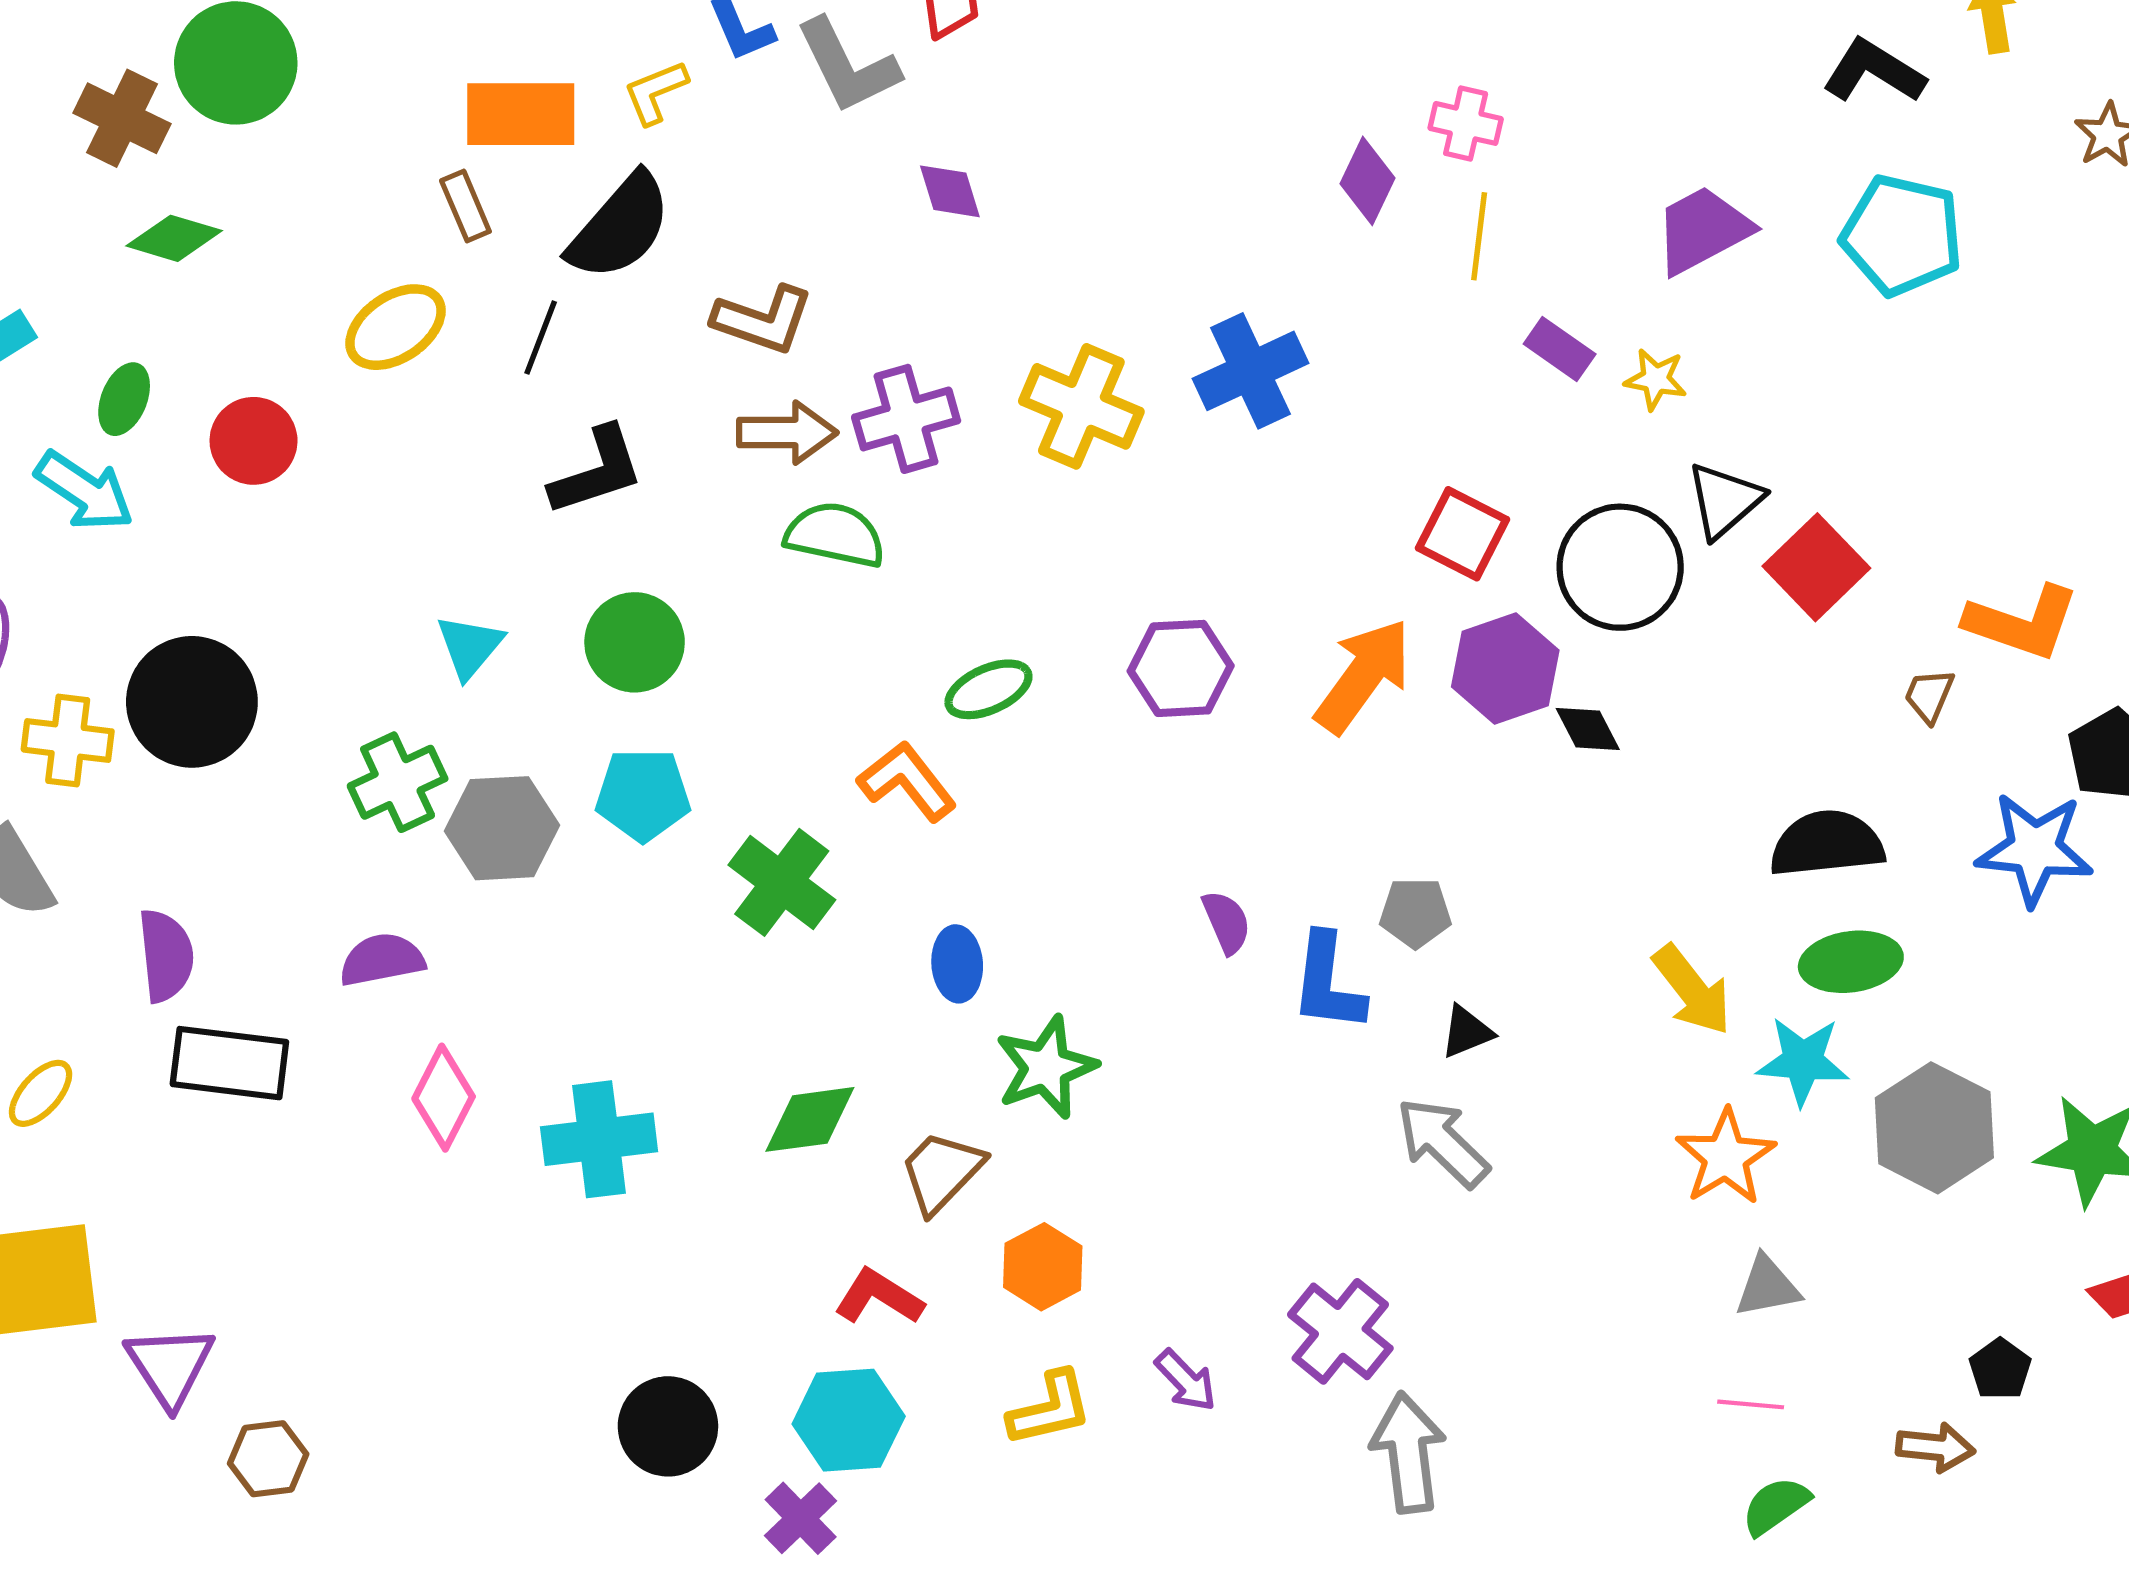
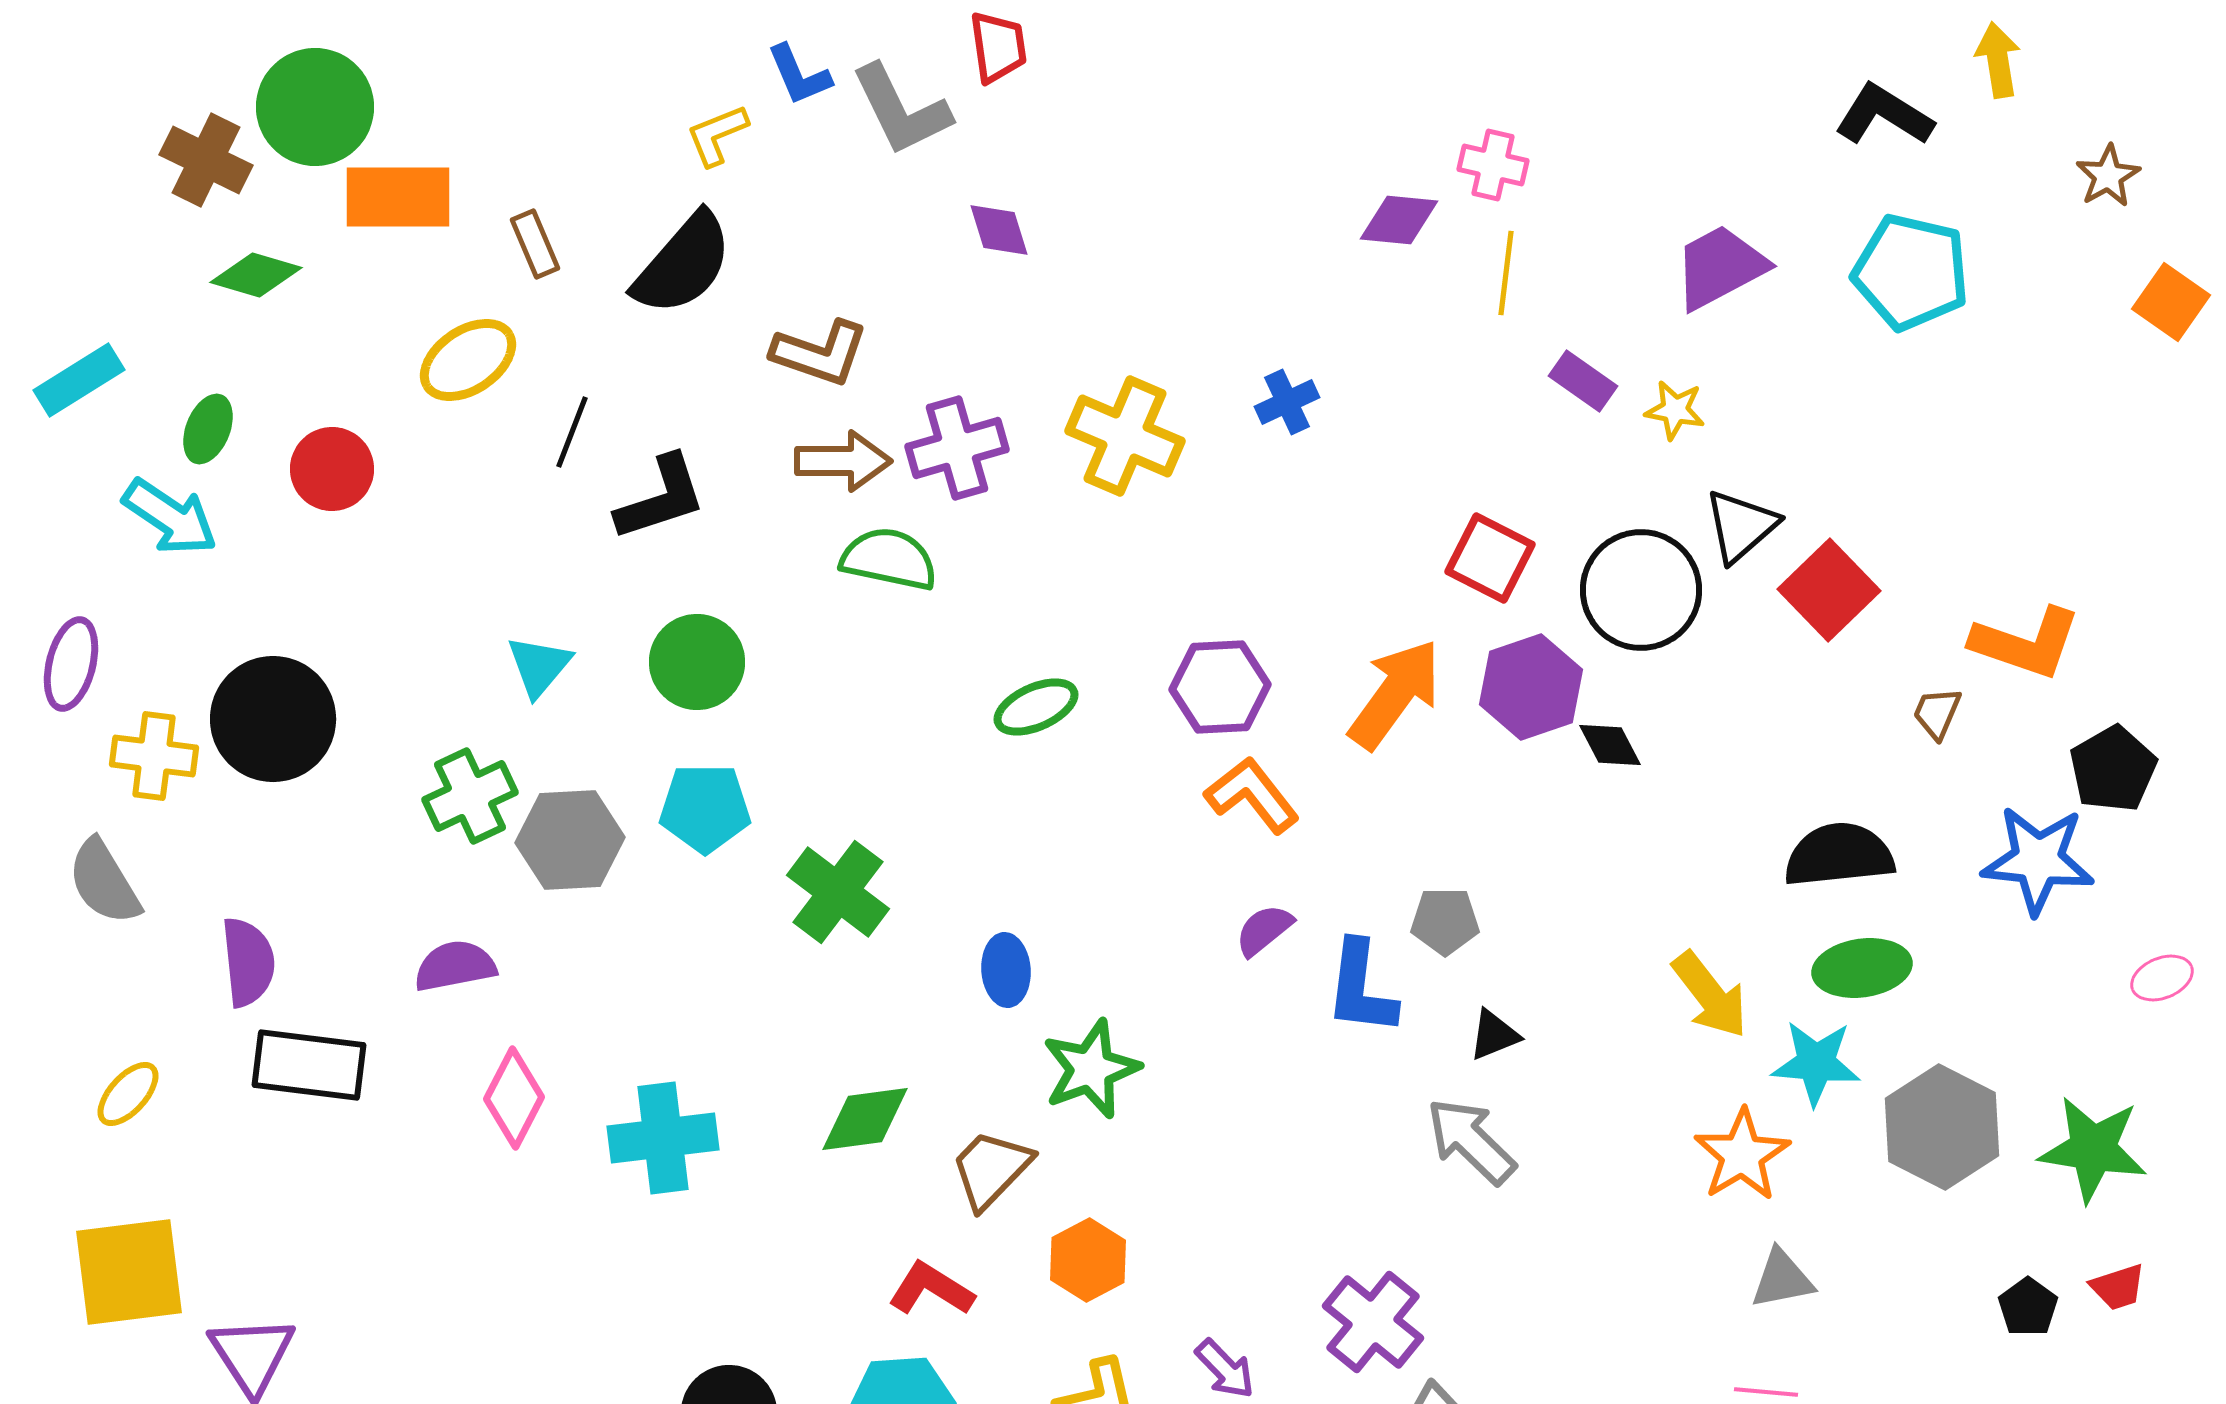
orange rectangle: (521, 114) -> (398, 197), moved
purple diamond: (1367, 181) -> (1399, 220), turned 70
black line: (541, 338) -> (572, 432), moved
blue cross: (1251, 371) -> (1287, 402), size x0.6
orange L-shape: (907, 781) -> (1252, 795), moved
purple semicircle: (1227, 922) -> (1264, 930), turned -106
black pentagon: (2000, 1369) -> (2028, 1307), moved

